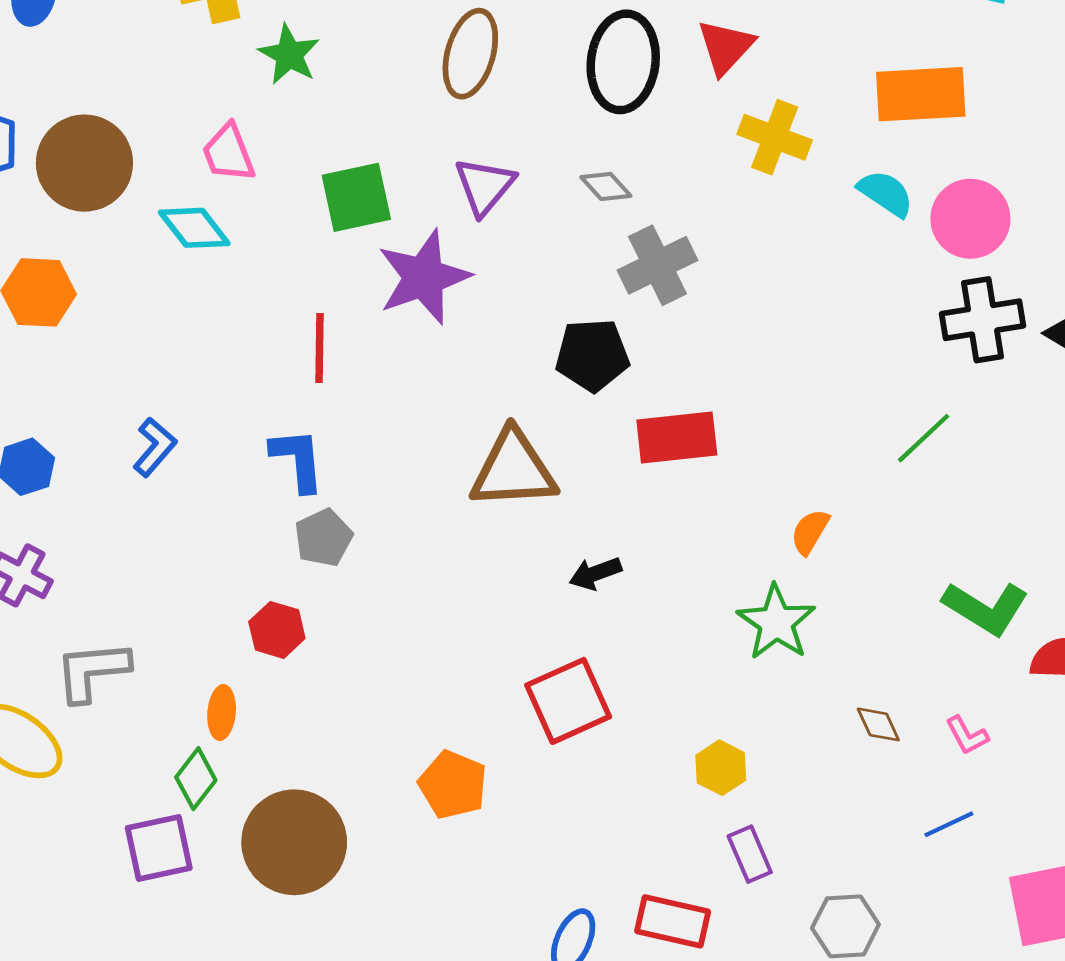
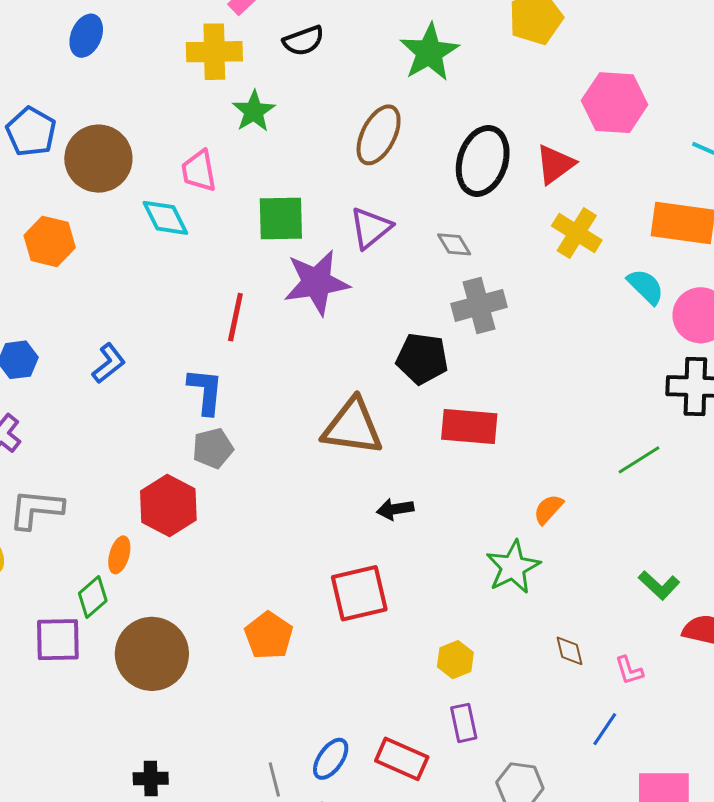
green L-shape: (986, 608) -> (659, 585), size x0.7
red hexagon: (277, 630) -> (168, 506), size x1.5
blue line: (949, 824) -> (605, 729), turned -42

